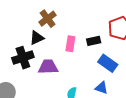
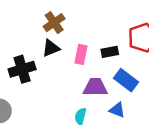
black triangle: (37, 38) -> (51, 48), moved
purple trapezoid: (48, 67) -> (95, 87), moved

